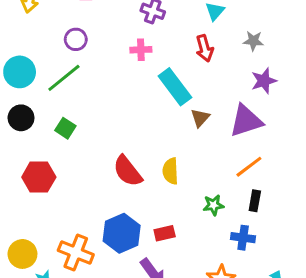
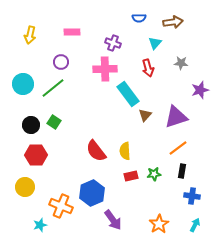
pink cross: (141, 50) -> (105, 69), size x1.6
purple star: (264, 81) -> (200, 90), moved
black circle: (21, 118) -> (31, 125), moved
red rectangle: (165, 233) -> (131, 176), moved
blue cross: (243, 238) -> (192, 196), moved
yellow circle: (22, 254) -> (25, 187), moved

